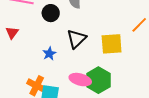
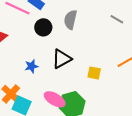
yellow square: (112, 44) -> (94, 73), size x0.6

